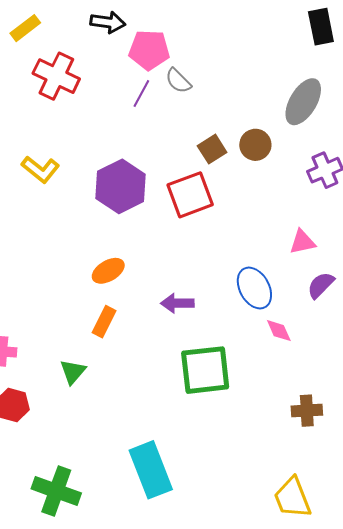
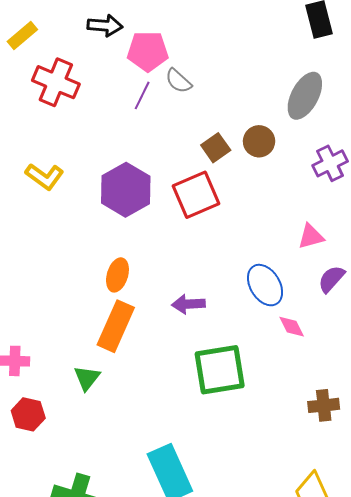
orange ellipse: (108, 271) -> (117, 275), turned -40
orange rectangle: (104, 322) -> (116, 326), size x1.6

